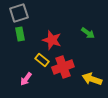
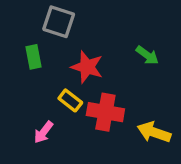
gray square: (19, 13) -> (59, 22), moved, turned 36
red cross: (63, 67) -> (105, 112), turned 30

